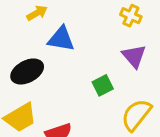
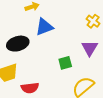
blue triangle: (61, 39) -> (44, 27), turned -42

